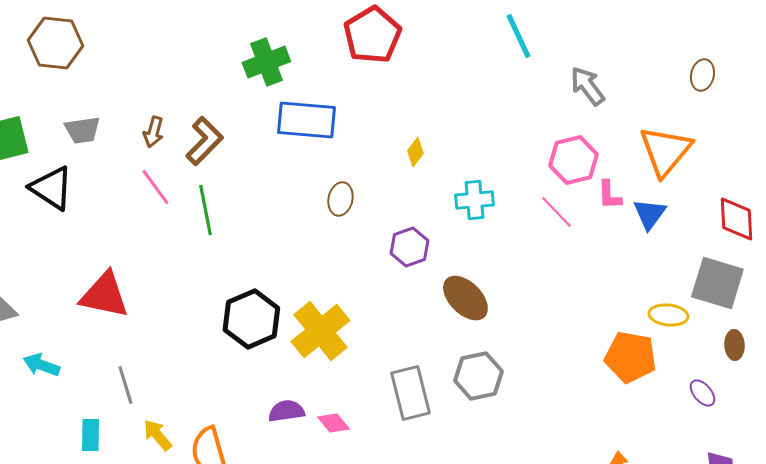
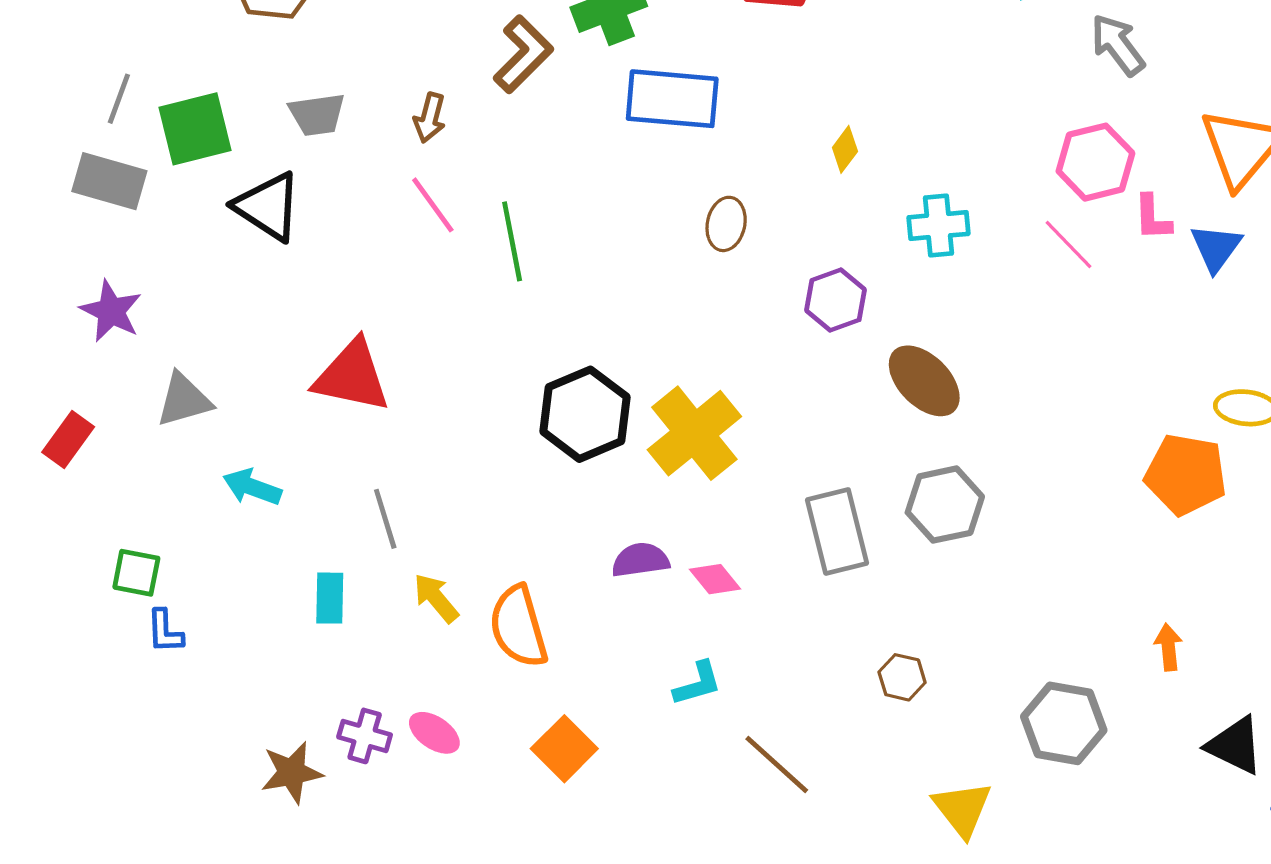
brown L-shape: (204, 141) -> (523, 54), moved

